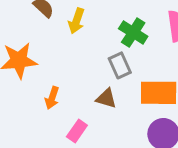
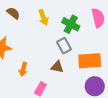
yellow arrow: (76, 21) -> (43, 17), moved, turned -35

